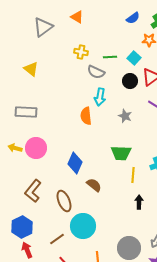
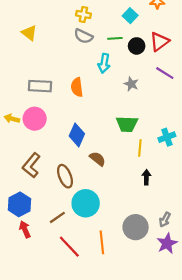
green line: (110, 57) -> (115, 38), moved
cyan square: (134, 58) -> (130, 16), moved
gray semicircle: (96, 72) -> (83, 36), moved
gray rectangle: (26, 112) -> (40, 86), moved
orange semicircle: (86, 116) -> (77, 87), moved

